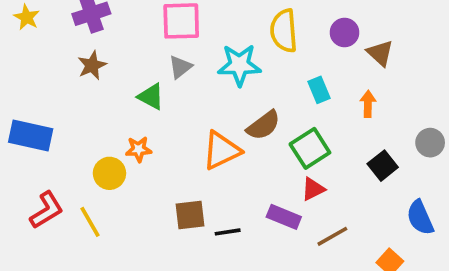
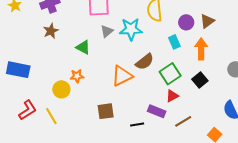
purple circle: (345, 32) -> (186, 22), moved
brown triangle: (380, 53) -> (207, 21), turned 42
gray triangle: (180, 67) -> (107, 31), moved
orange arrow: (368, 104) -> (201, 49), size x1.5
black square: (383, 166) -> (200, 80), moved
black line: (228, 232) -> (137, 124), moved

